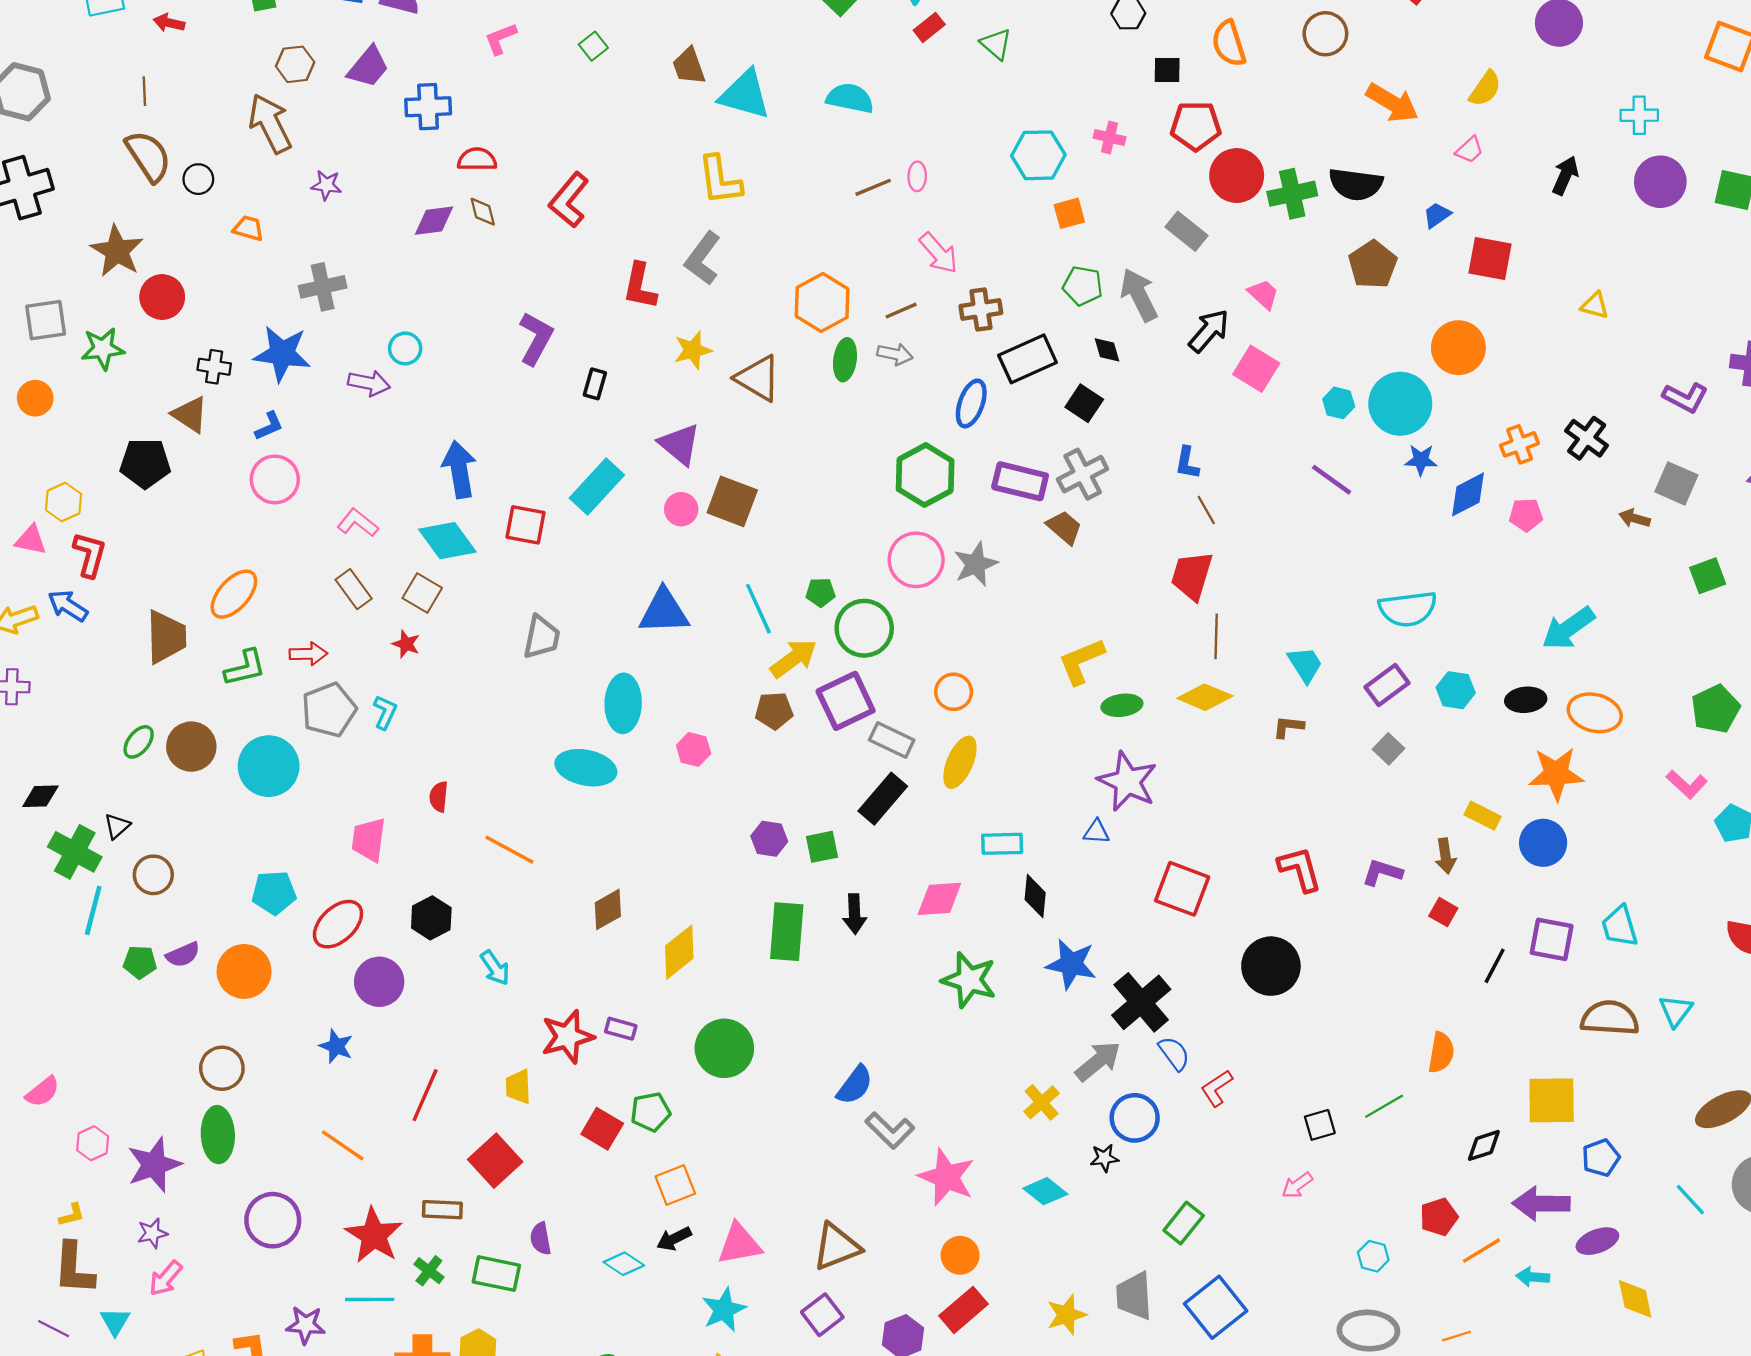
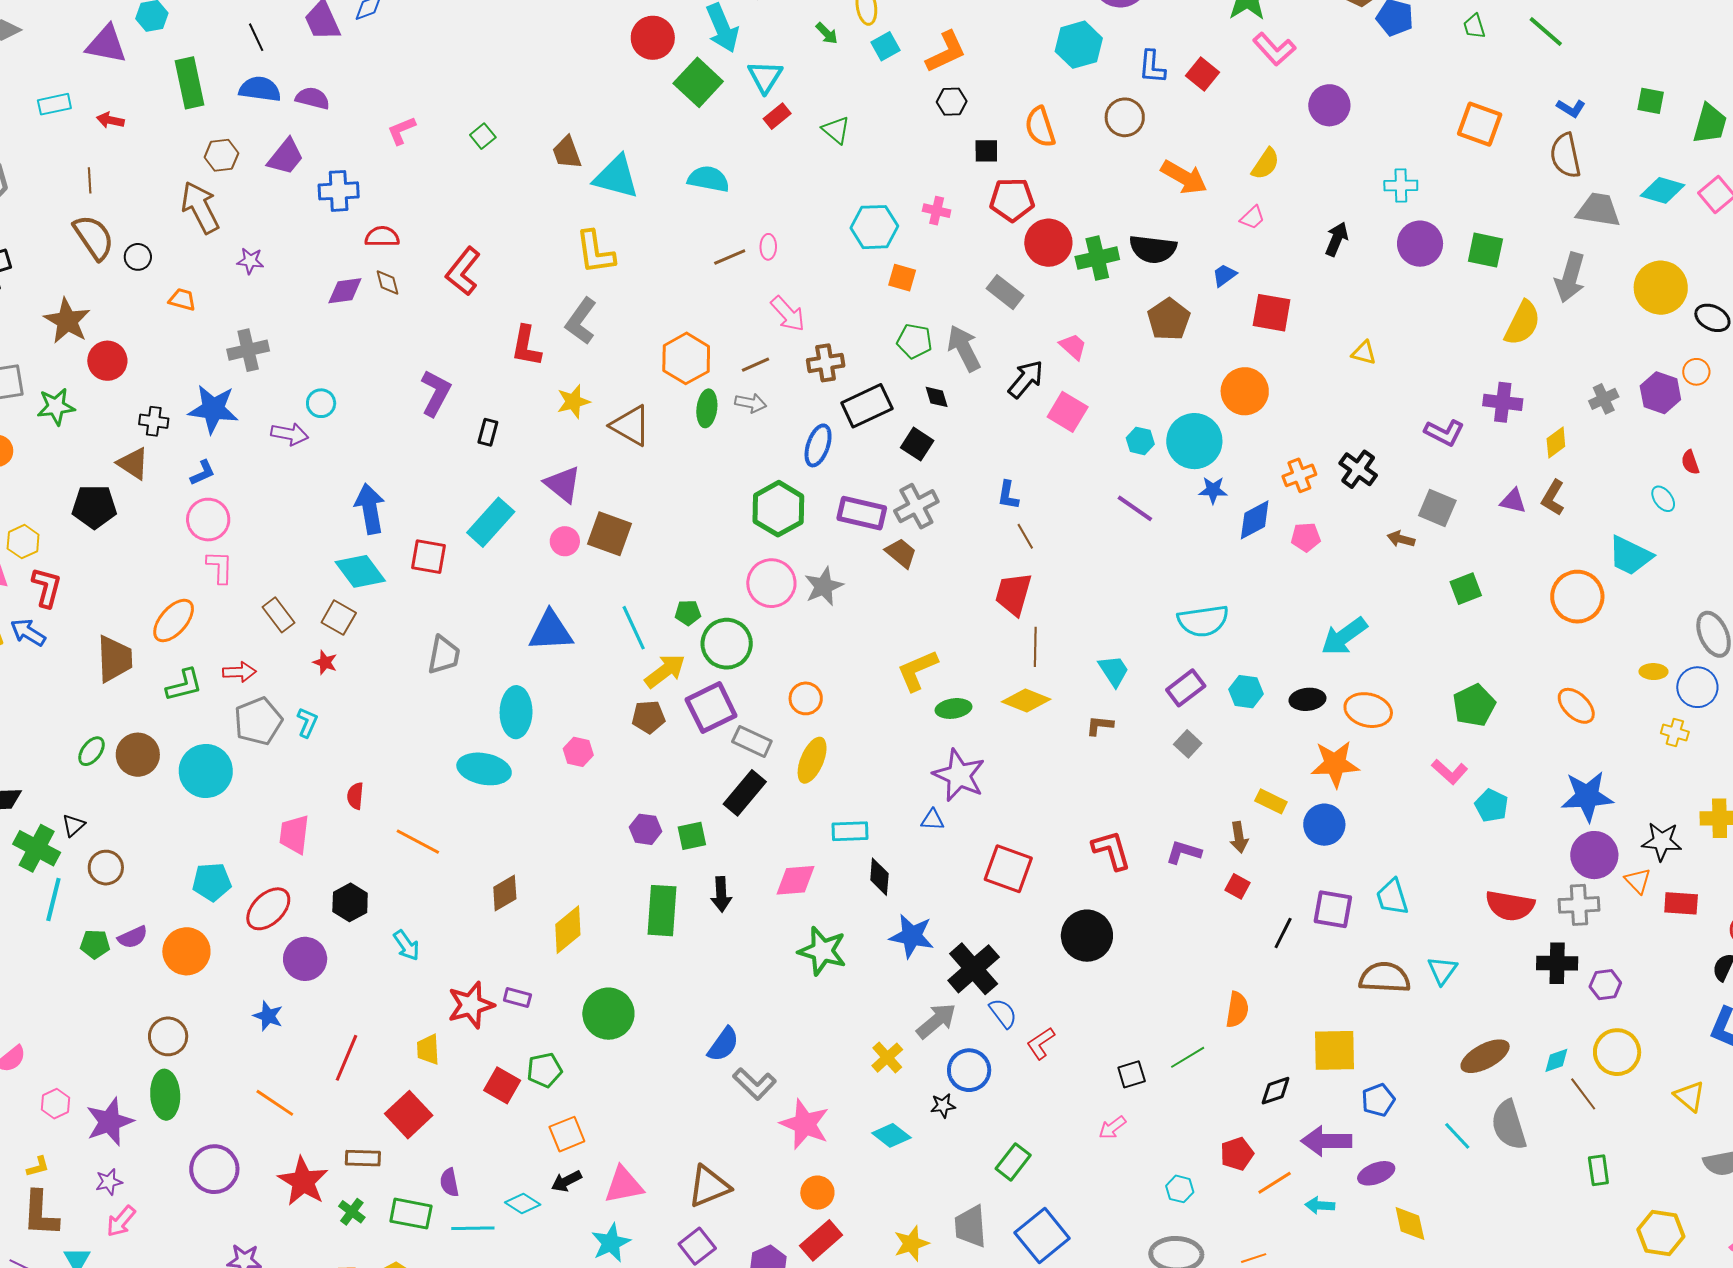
orange square: (1069, 213) -> (902, 278), turned 32
pink L-shape: (358, 523) -> (220, 567), moved, turned 54
cyan line: (370, 1299) -> (473, 1228), moved

